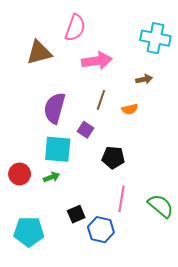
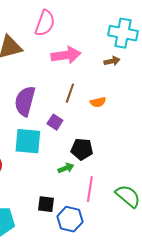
brown arrow: (144, 79) -> (112, 61), moved
green arrow: (51, 177) -> (66, 168), moved
black square: (76, 214) -> (46, 204), turned 30

